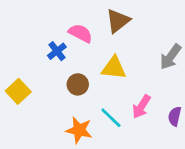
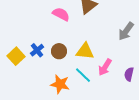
blue cross: (57, 51) -> (37, 50), moved
yellow triangle: (114, 68) -> (85, 51), moved

